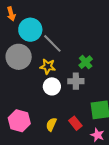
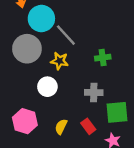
green cross: (86, 62) -> (103, 58), turned 32
gray cross: (76, 81) -> (94, 92), moved
white circle: (52, 86) -> (47, 87), moved

